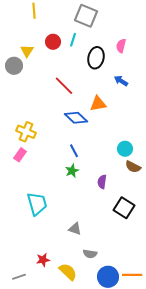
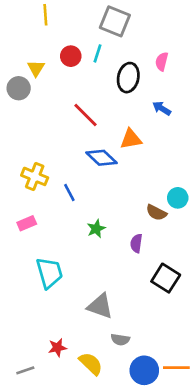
cyan circle: (125, 149) -> (178, 198), moved
blue line: (74, 151) -> (69, 193), moved
pink rectangle: (20, 155) -> (27, 223), moved, turned 32
brown semicircle: (133, 167) -> (156, 213), moved
gray triangle: (75, 229) -> (100, 306), size x1.5

